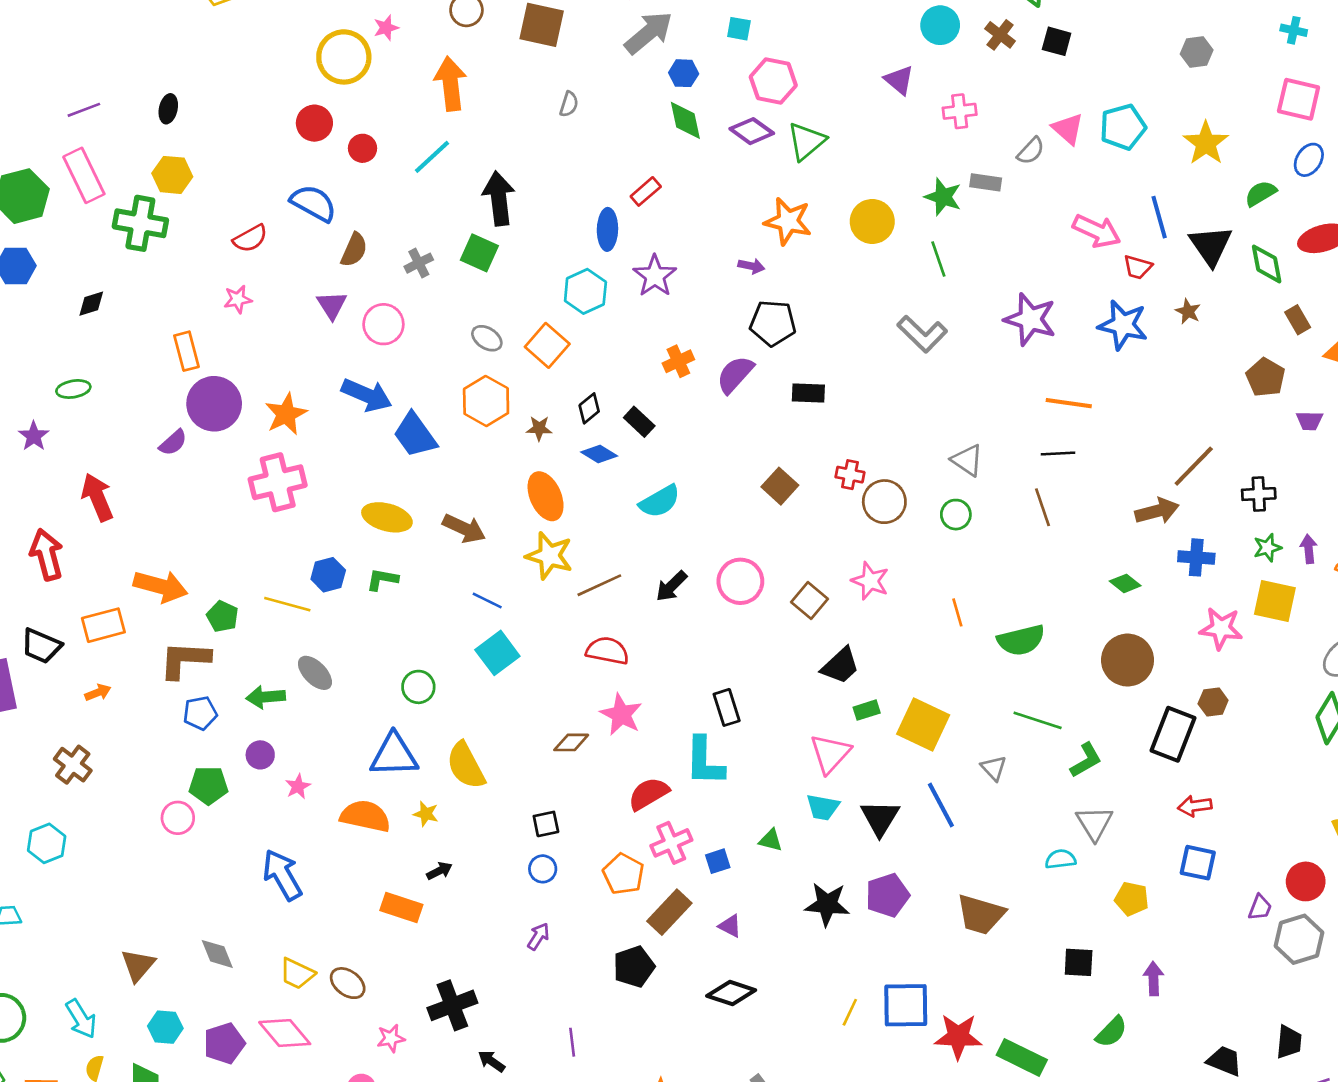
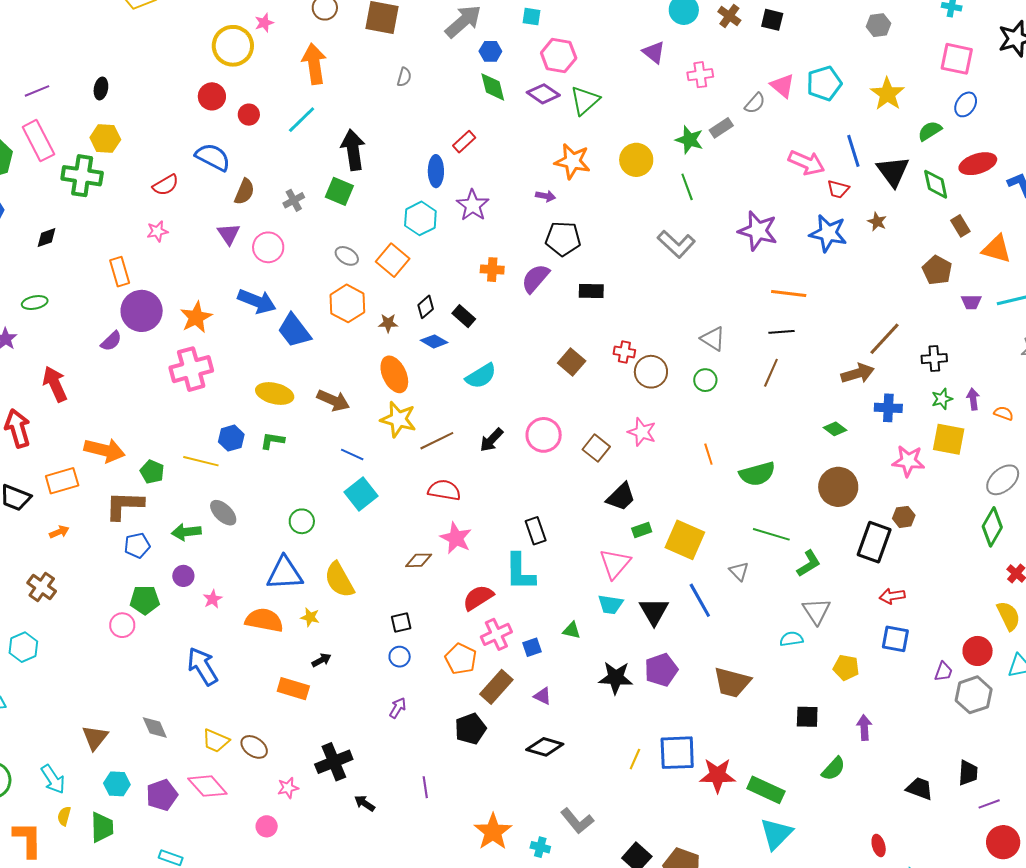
gray rectangle: (986, 182) -> (721, 128), turned -40
orange cross: (678, 361) -> (492, 270), turned 30
brown line: (1043, 507) -> (771, 373), turned 44

